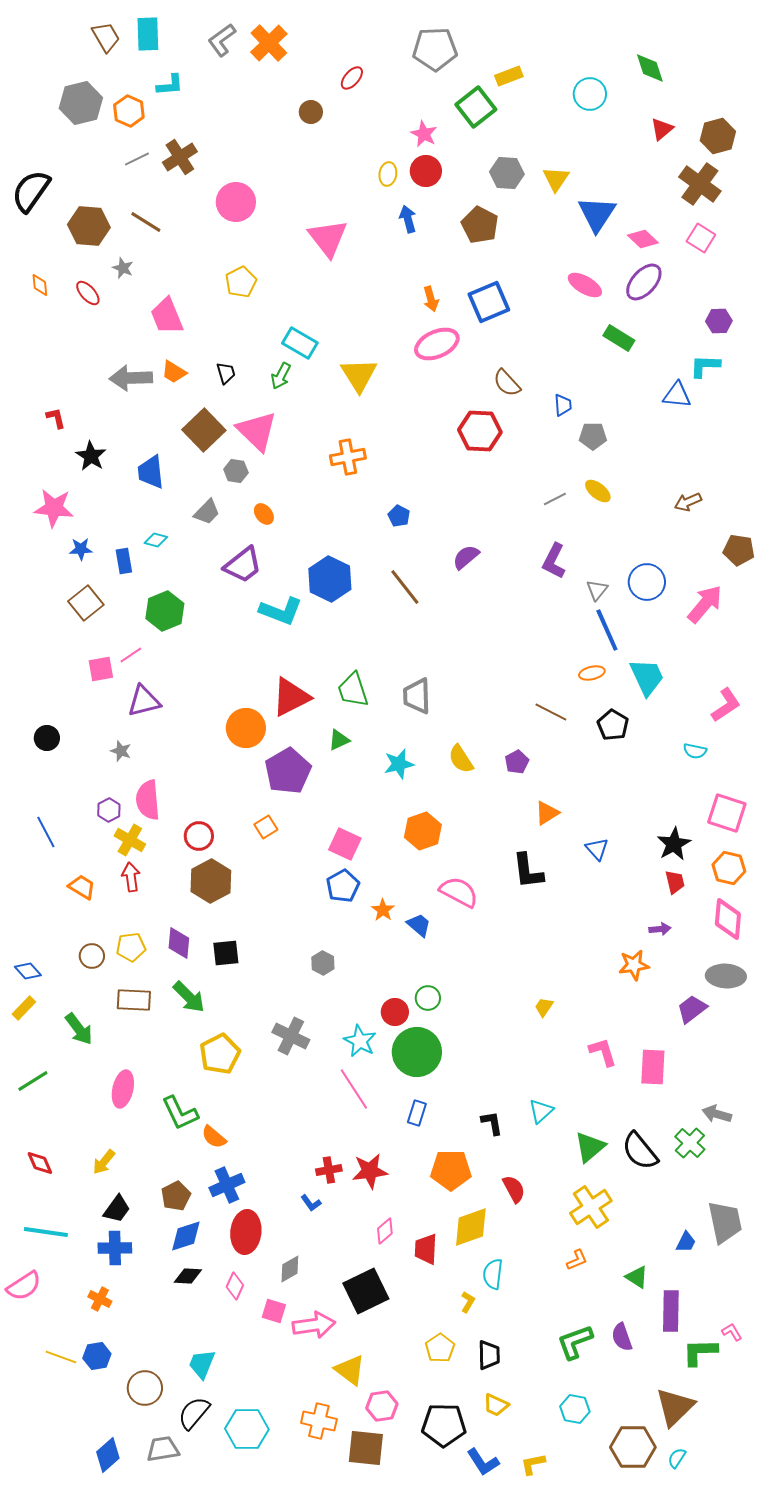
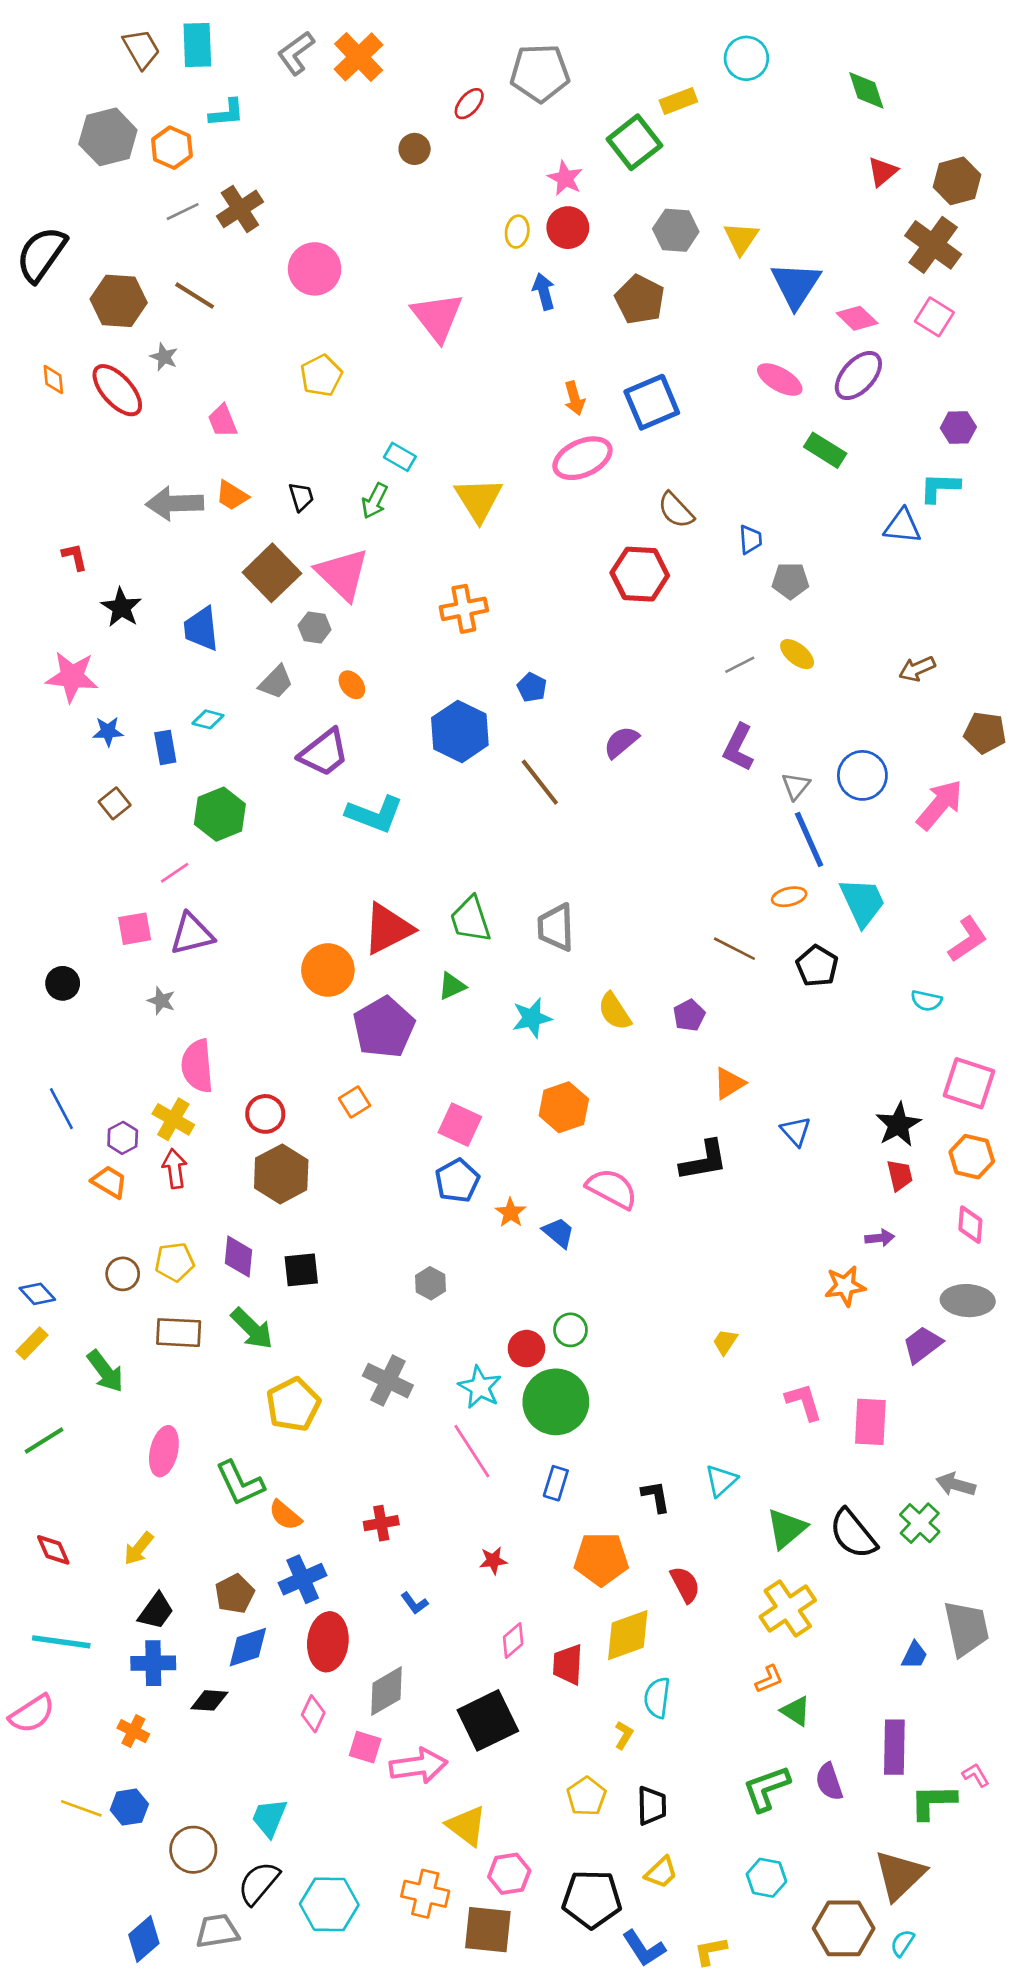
gray pentagon: (435, 49) -> (540, 73), moved
cyan circle: (590, 94) -> (746, 58), moved
red ellipse: (88, 293) -> (117, 390), size x1.6
pink trapezoid: (167, 316) -> (223, 421), size x0.7
cyan rectangle: (300, 343) -> (400, 457), size x0.7
blue hexagon: (330, 579) -> (460, 731), moved
brown square: (86, 603) -> (115, 803), size x0.7
pink square: (101, 669) -> (135, 929), moved
purple hexagon: (109, 810) -> (123, 1138), moved
black L-shape: (528, 871) -> (704, 1161), turned -93
pink diamond: (728, 919) -> (970, 1225), size x0.7
red cross: (329, 1170) -> (381, 1523), moved
red star: (370, 1171) -> (493, 1560), size x0.6
gray diamond: (290, 1269) -> (387, 1691), size x1.4
black diamond: (188, 1276) -> (209, 1700), moved
green triangle: (637, 1277) -> (796, 1711), moved
yellow trapezoid: (496, 1405) -> (661, 1872), turned -68

